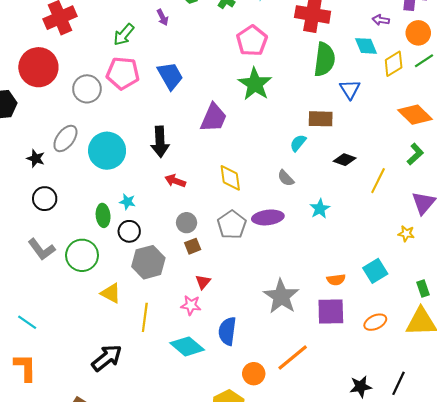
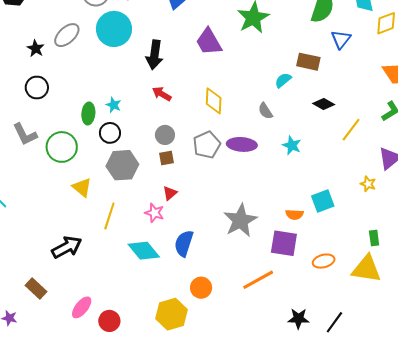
purple trapezoid: (214, 118) -> (209, 42), turned 116
cyan circle: (107, 151) -> (114, 29), moved
cyan star: (320, 209) -> (292, 145), turned -30
cyan square: (375, 271) -> (323, 201), moved
orange line: (293, 357) -> (258, 280), moved

